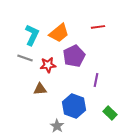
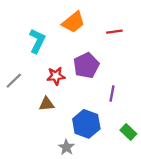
orange trapezoid: (59, 33) -> (73, 22), moved
gray line: (25, 58) -> (14, 81), moved, turned -63

